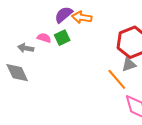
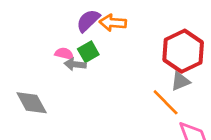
gray arrow: (26, 48) -> (75, 64), moved

